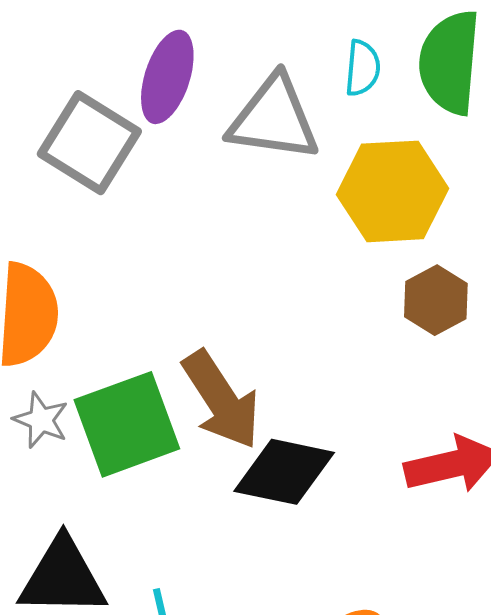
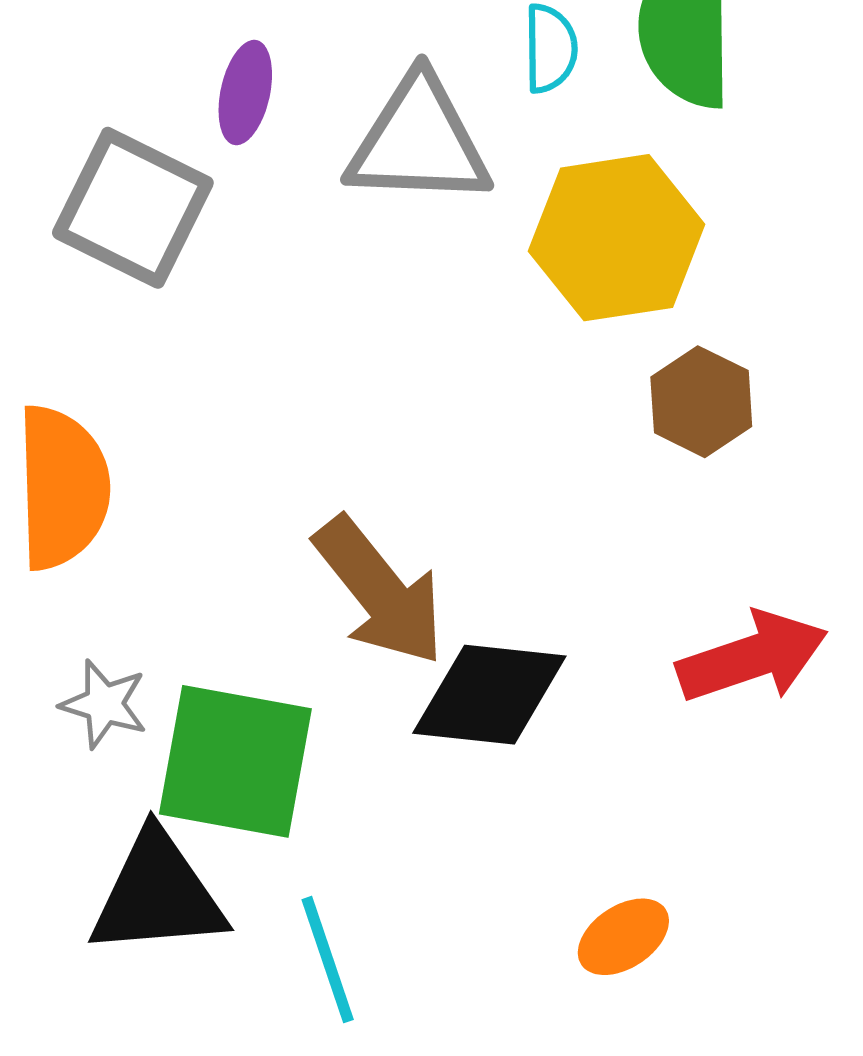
purple ellipse: (167, 77) -> (245, 93), size x0.7
gray star: (41, 420) -> (104, 704), moved
green square: (127, 424) -> (235, 761), moved, turned 36

